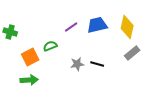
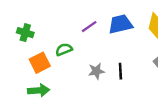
green cross: (10, 32) -> (25, 33), moved
black line: (97, 64) -> (120, 71), turned 72

